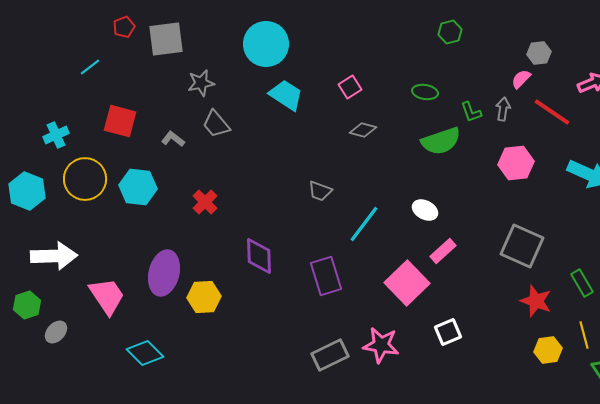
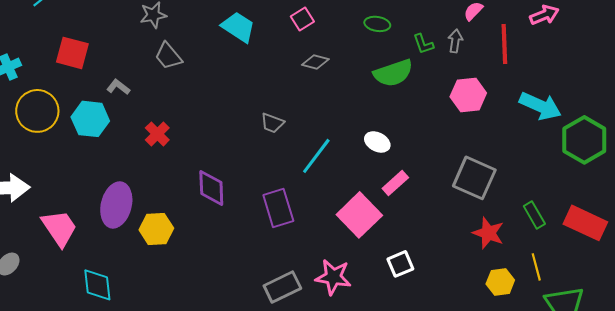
red line: (552, 112) -> (504, 44), turned 54
gray L-shape: (173, 139) -> (118, 87), moved
cyan diamond: (145, 353) -> (97, 285), turned 39

